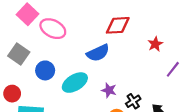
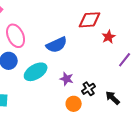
red diamond: (118, 25) -> (90, 20), moved
pink ellipse: (53, 29) -> (16, 36), moved, turned 40

